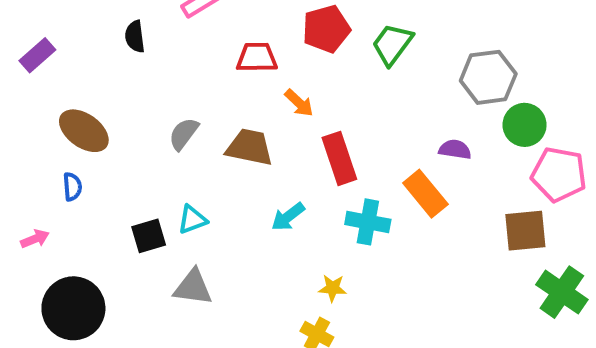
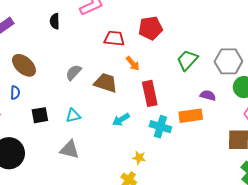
green trapezoid: (392, 44) -> (187, 60), moved
orange rectangle: (425, 194) -> (191, 116), turned -65
black square: (149, 236) -> (40, 115), moved

